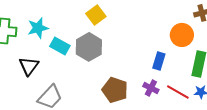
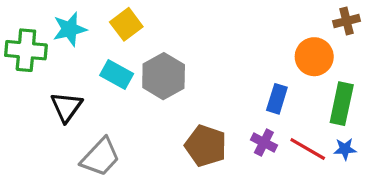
yellow square: (96, 15) -> (126, 24), moved
cyan star: (38, 28) -> (70, 29), moved

